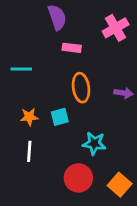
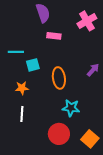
orange ellipse: (81, 88) -> (59, 78), moved
purple arrow: (124, 93) -> (93, 70), turned -56
cyan square: (60, 117) -> (33, 65), moved

